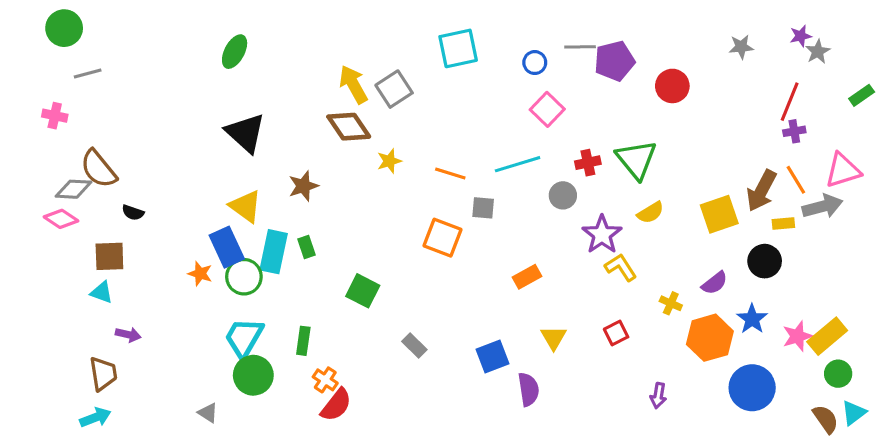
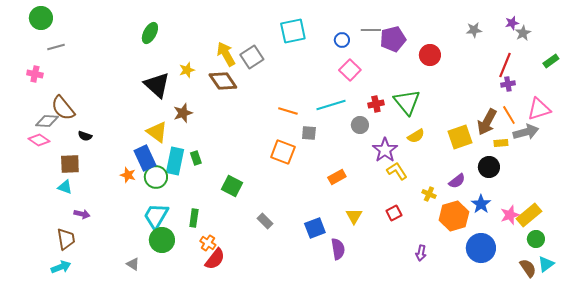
yellow star: (389, 161) -> (187, 70), moved
brown star: (303, 186) -> (183, 113), moved

